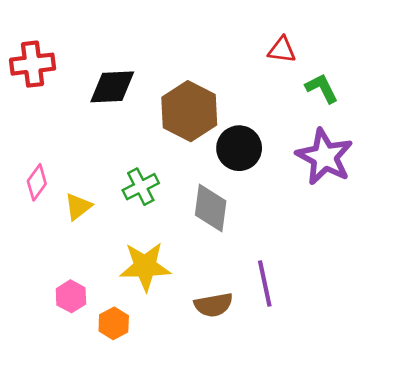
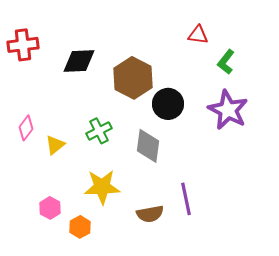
green L-shape: (322, 88) -> (226, 62), turned -115

